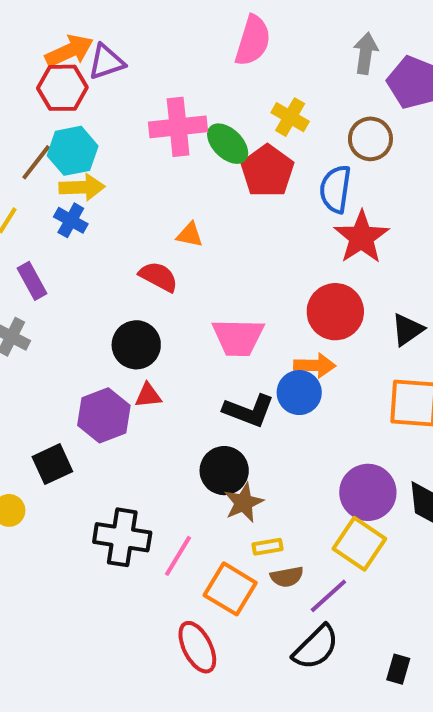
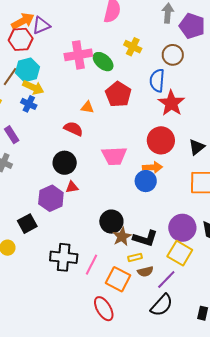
red pentagon: (267, 171) -> (118, 94), moved
yellow arrow: (82, 187) -> (33, 87), turned 30
black L-shape: (249, 411) -> (145, 238), moved

